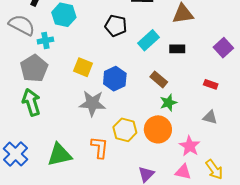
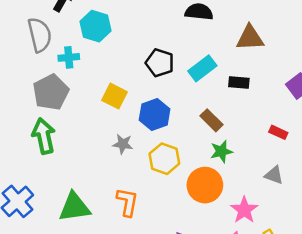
gray semicircle: (22, 25) -> (40, 35), turned 44
black pentagon: (116, 26) -> (160, 63), moved
gray star: (92, 103) -> (123, 144), size x0.6
yellow hexagon: (125, 130) -> (164, 159), moved

